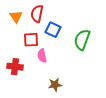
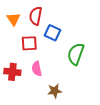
green semicircle: (82, 40) -> (76, 54), moved
pink semicircle: (42, 56) -> (37, 69), moved

